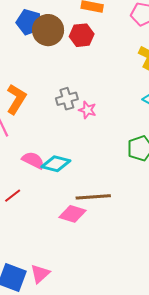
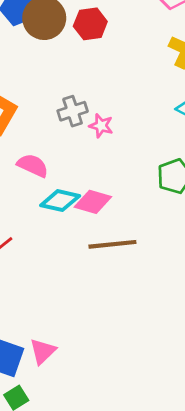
pink semicircle: (33, 160) -> (33, 165), moved
pink diamond: (72, 214) -> (93, 202), moved

